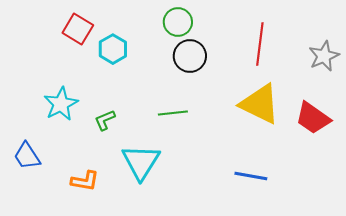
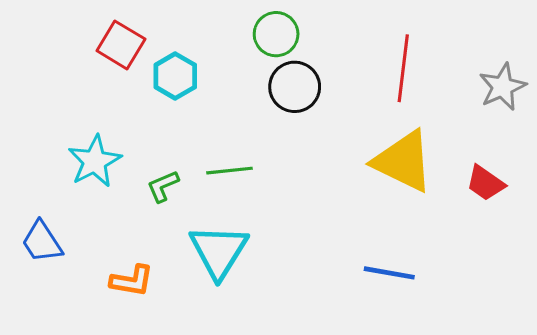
green line: (173, 113) -> (230, 171), moved
red trapezoid: (313, 118) -> (485, 183), size x0.7

